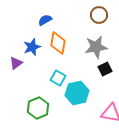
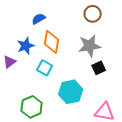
cyan square: (58, 78) -> (45, 68), moved

